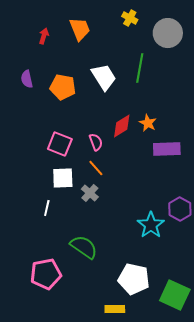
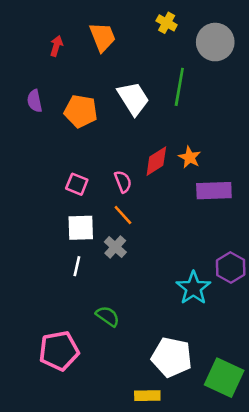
pink square: (60, 144) -> (77, 184), size x0.7
white line: (47, 208) -> (77, 266), moved
green semicircle: (84, 247) -> (108, 316), size x0.7

